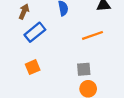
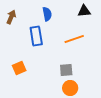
blue rectangle: (35, 32) -> (36, 36), moved, turned -60

